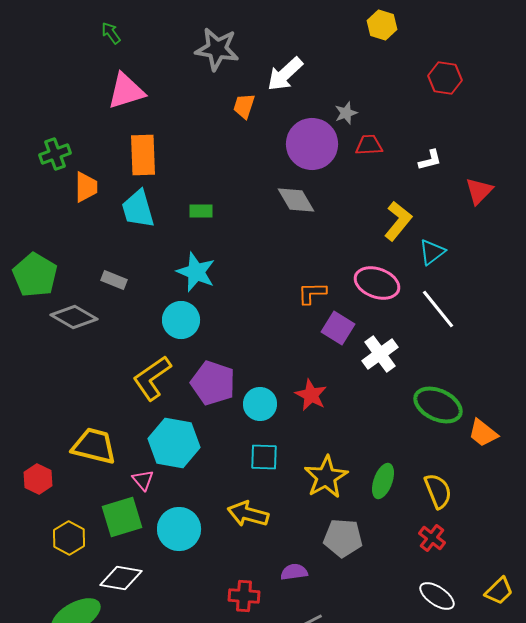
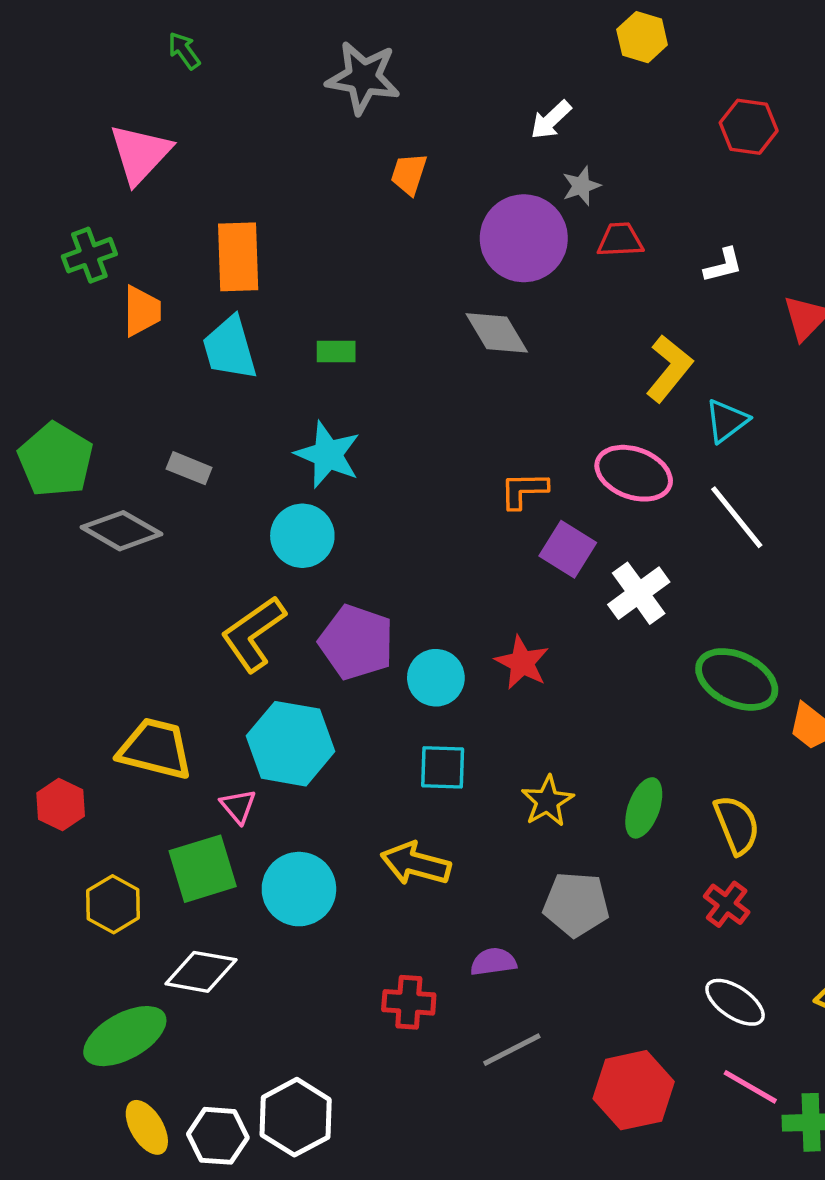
white arrow: (285, 74) -> (551, 120), moved, size x0.7
pink triangle: (126, 91) -> (140, 154), moved, turned -30
yellow star: (326, 477) -> (547, 801), size x0.7

